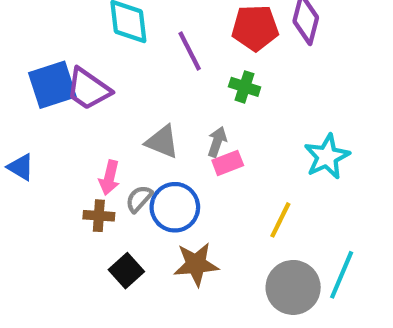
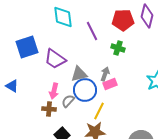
purple trapezoid: (88, 89) -> (55, 59), moved
gray triangle: (162, 142) -> (79, 74), turned -36
blue circle: (175, 207) -> (85, 90), moved
yellow line: (280, 220) -> (99, 111), moved

